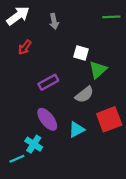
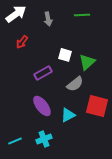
green line: (111, 17) -> (82, 15), moved
white square: (81, 53) -> (65, 55), moved
red square: (109, 119) -> (97, 106), turned 35
cyan cross: (34, 144) -> (44, 139), moved, turned 35

